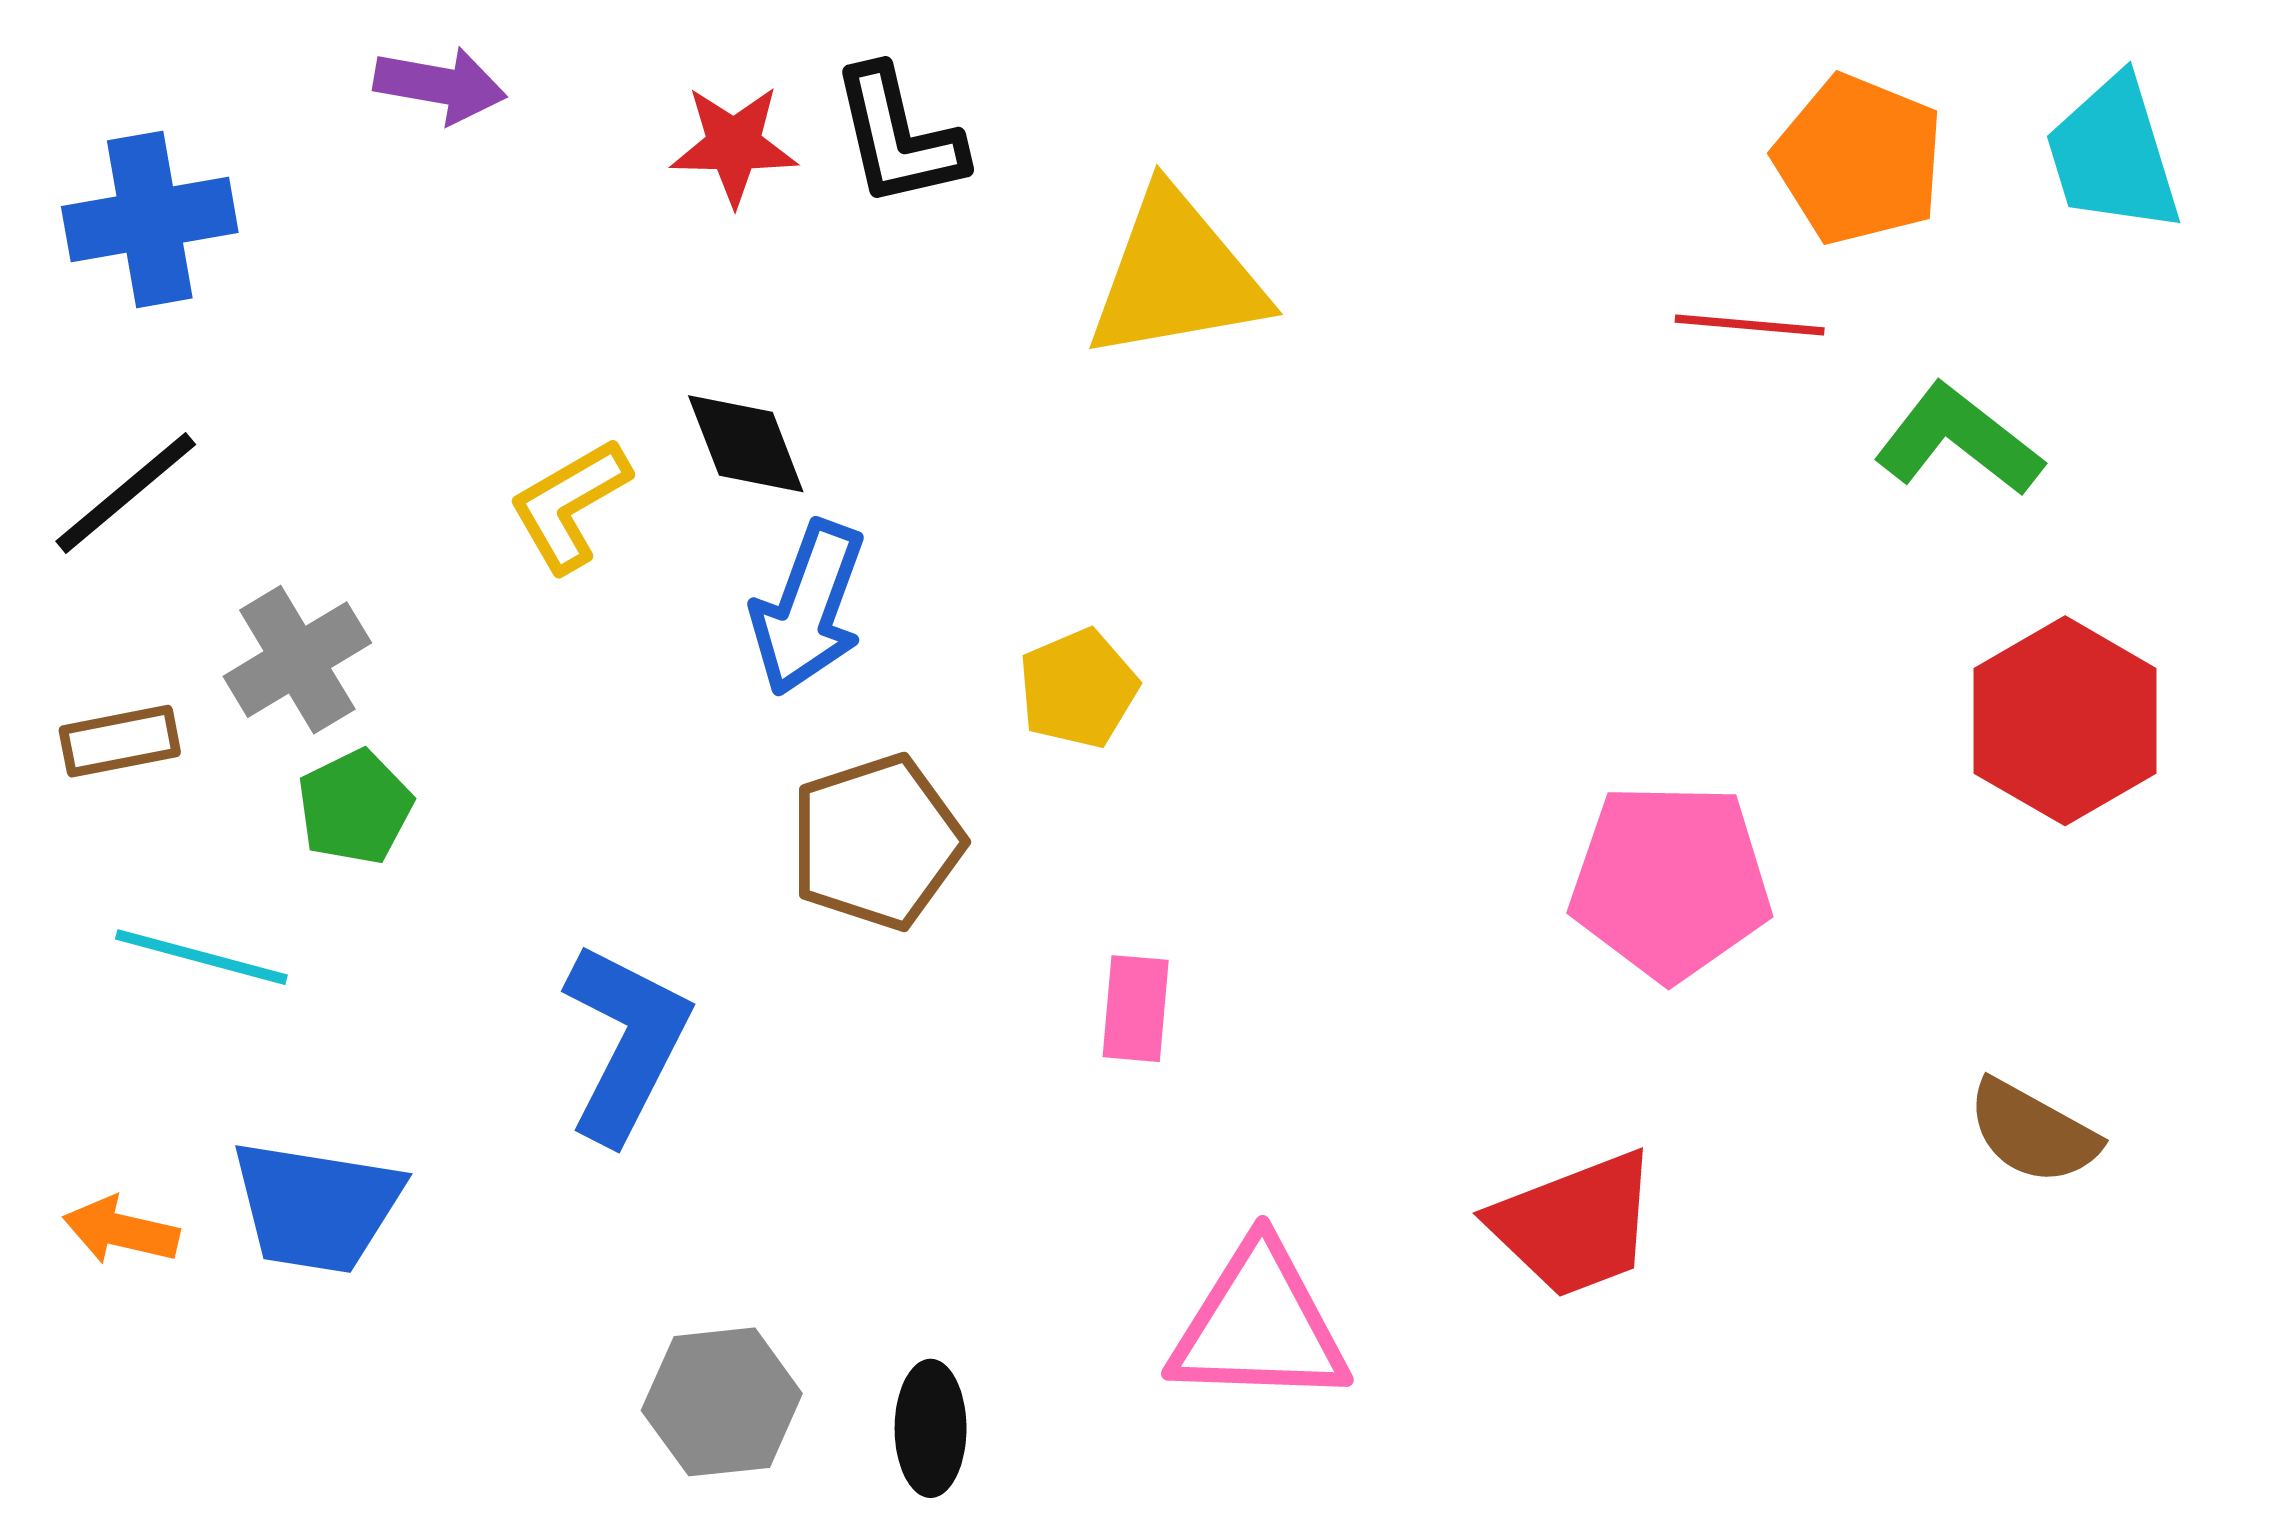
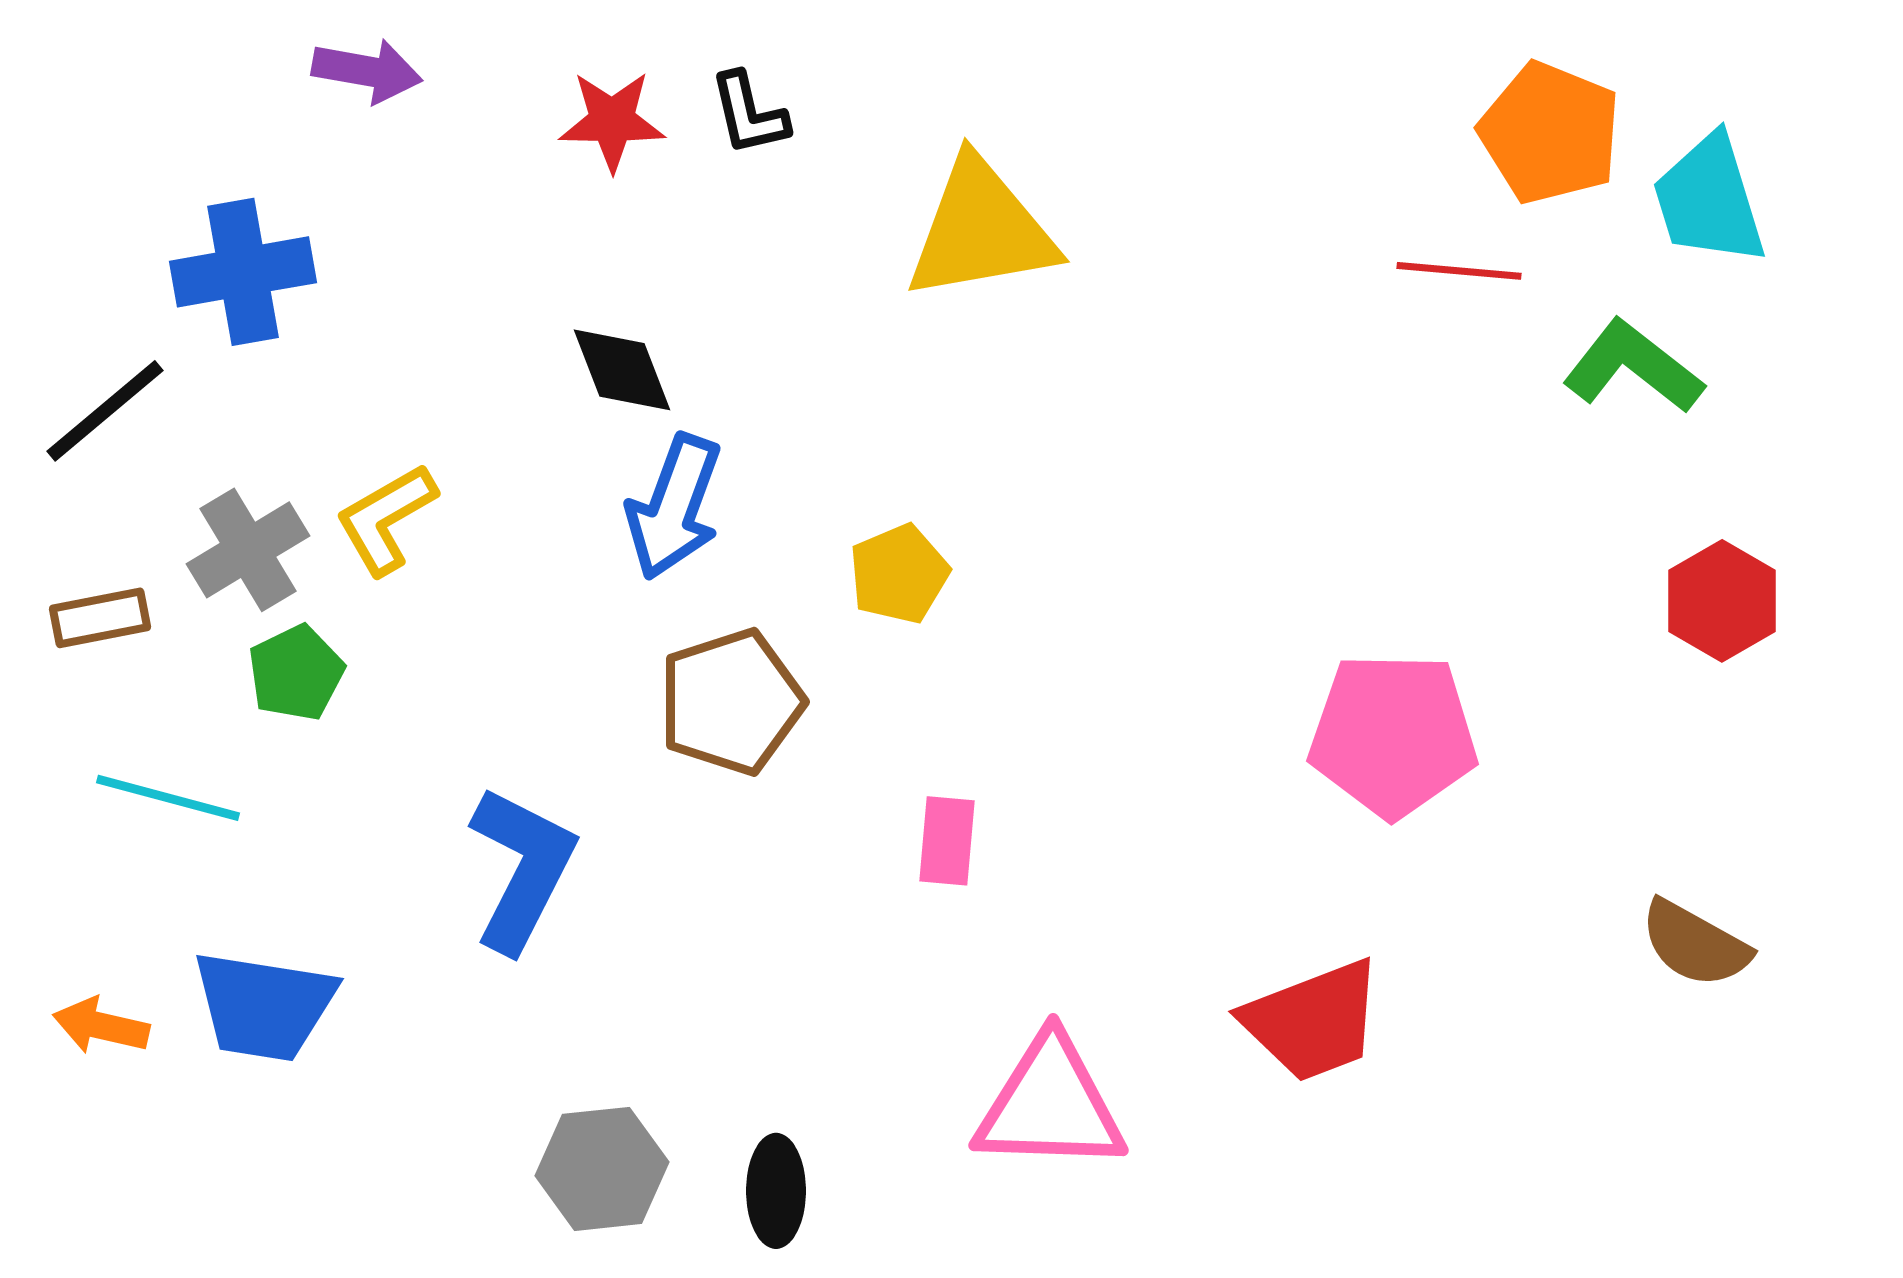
black L-shape: (898, 137) -> (749, 114), size x0.7
cyan trapezoid: (2113, 155) -> (1709, 200), moved
blue cross: (150, 219) -> (243, 272), moved
yellow L-shape: (570, 505) -> (386, 519), moved
red hexagon: (2065, 721) -> (1722, 601), size x0.7

